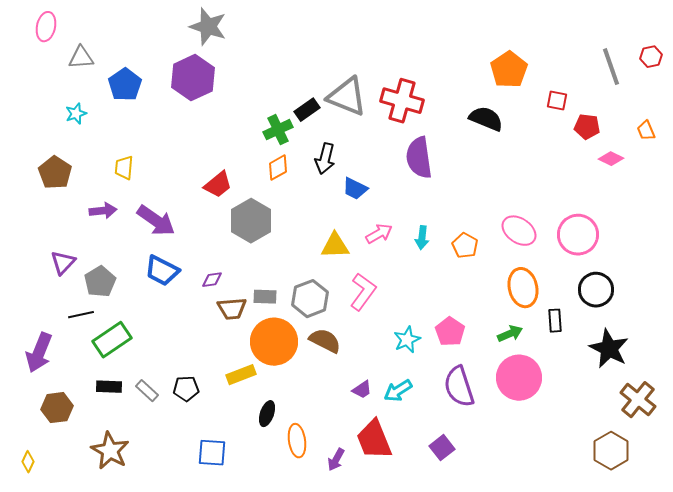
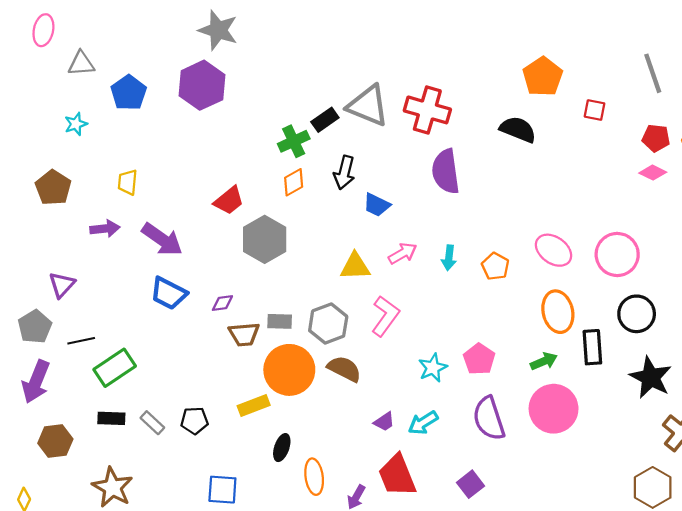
red pentagon: (587, 127) -> (656, 138), moved
gray pentagon: (100, 282) -> (35, 327), moved
black rectangle: (555, 321) -> (592, 347), size x1.4

